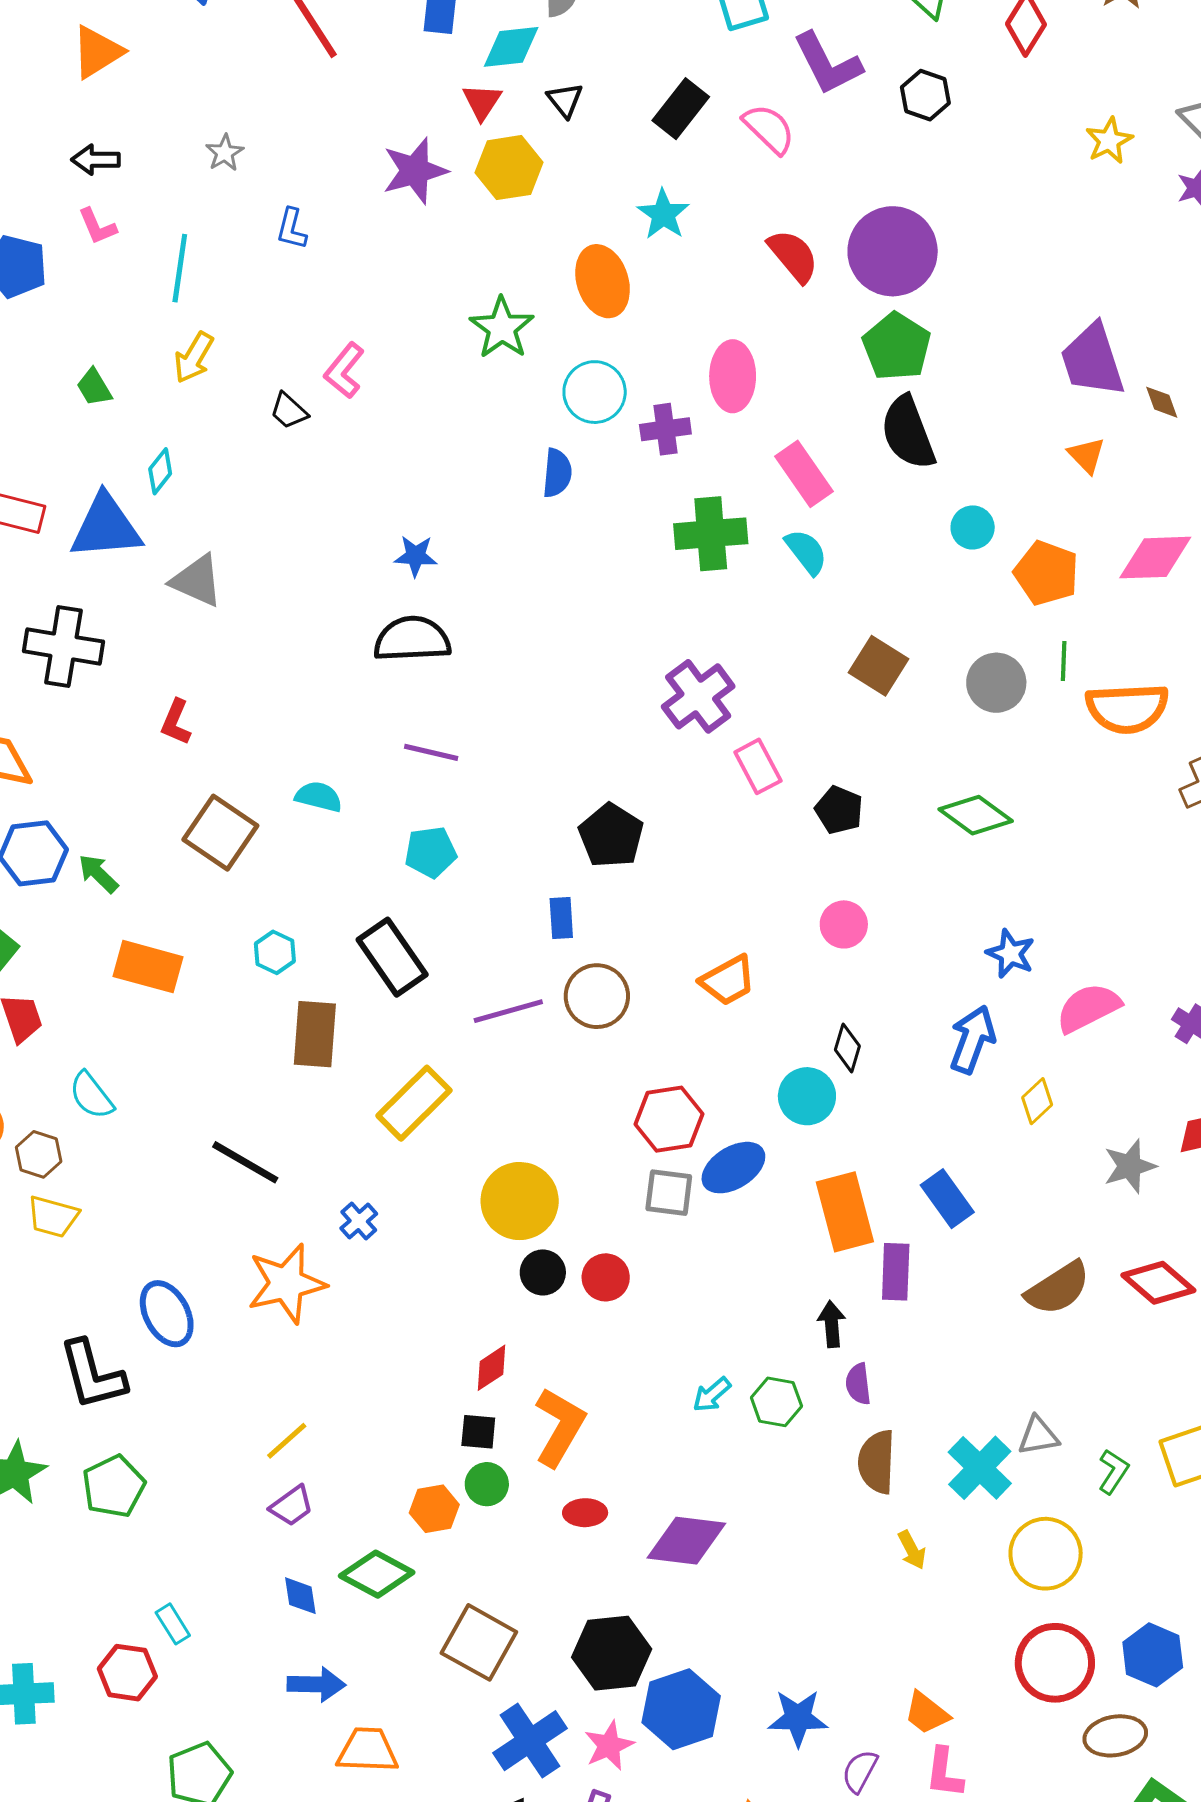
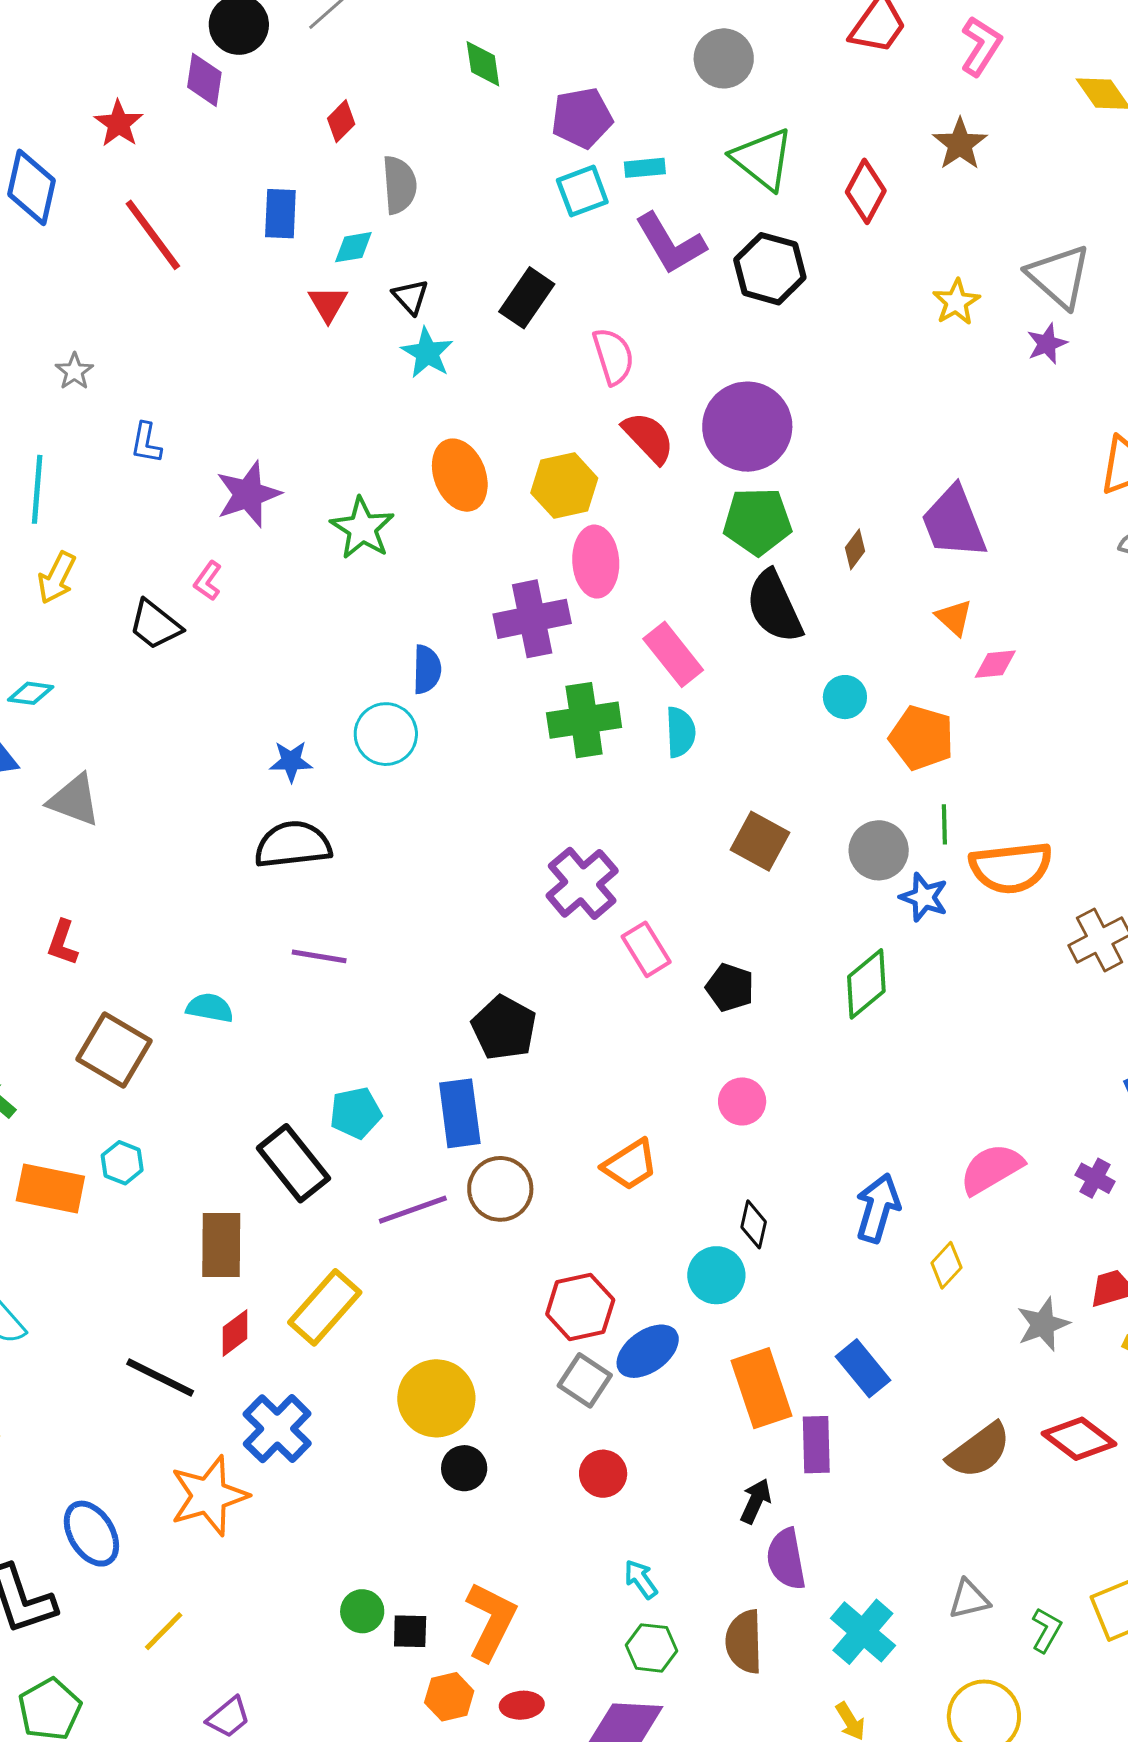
cyan diamond: (511, 47) -> (353, 247), size x0.7
black hexagon: (925, 95) -> (770, 269), size x1.4
pink semicircle: (769, 129) -> (613, 356), moved, turned 32
yellow hexagon: (509, 168) -> (564, 485), moved
purple star: (415, 171) -> (248, 494), moved
cyan star: (663, 214) -> (427, 353), moved
green pentagon: (897, 347) -> (757, 521), turned -30
pink L-shape: (344, 371) -> (208, 581), size x0.7
cyan circle: (595, 392) -> (386, 734), moved
brown diamond: (1162, 402) -> (855, 549), moved, turned 60
black trapezoid: (289, 411) -> (155, 625), size x1.4
purple cross: (665, 429) -> (532, 619), size x1.5
cyan diamond: (160, 471) -> (31, 693), turned 63
cyan semicircle: (806, 552) -> (680, 732), turned 39
pink diamond: (1155, 558) -> (995, 664), moved, size x0.6
green diamond: (976, 815) -> (866, 984), turned -72
cyan pentagon: (431, 852) -> (356, 1113), moved
blue rectangle: (561, 918) -> (460, 1113), size x1.6
cyan hexagon: (275, 952) -> (122, 1163), moved
blue star: (1010, 954) -> (924, 897), moved
gray square: (669, 1193) -> (585, 1380), turned 30
blue cross: (359, 1221) -> (277, 1429), size x1.8
red circle: (606, 1277) -> (603, 1474), moved
black arrow: (832, 1324) -> (756, 1501), turned 33
red diamond: (491, 1368) -> (235, 1333), moved
purple semicircle: (858, 1384) -> (786, 1559), size x1.5
cyan arrow: (712, 1395) -> (641, 1579), turned 99
green hexagon: (776, 1402) -> (652, 1648), moved
yellow line: (287, 1441) -> (164, 1631), moved
brown semicircle: (877, 1462) -> (744, 1642), moved
cyan cross: (980, 1468) -> (863, 1632), moved
green circle: (487, 1484) -> (362, 1611), moved
orange hexagon: (434, 1509) -> (449, 1697), moved

